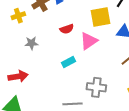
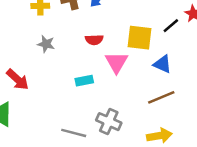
pink triangle: (89, 41) -> (116, 62), turned -42
red arrow: (18, 76) -> (18, 79), turned 36

